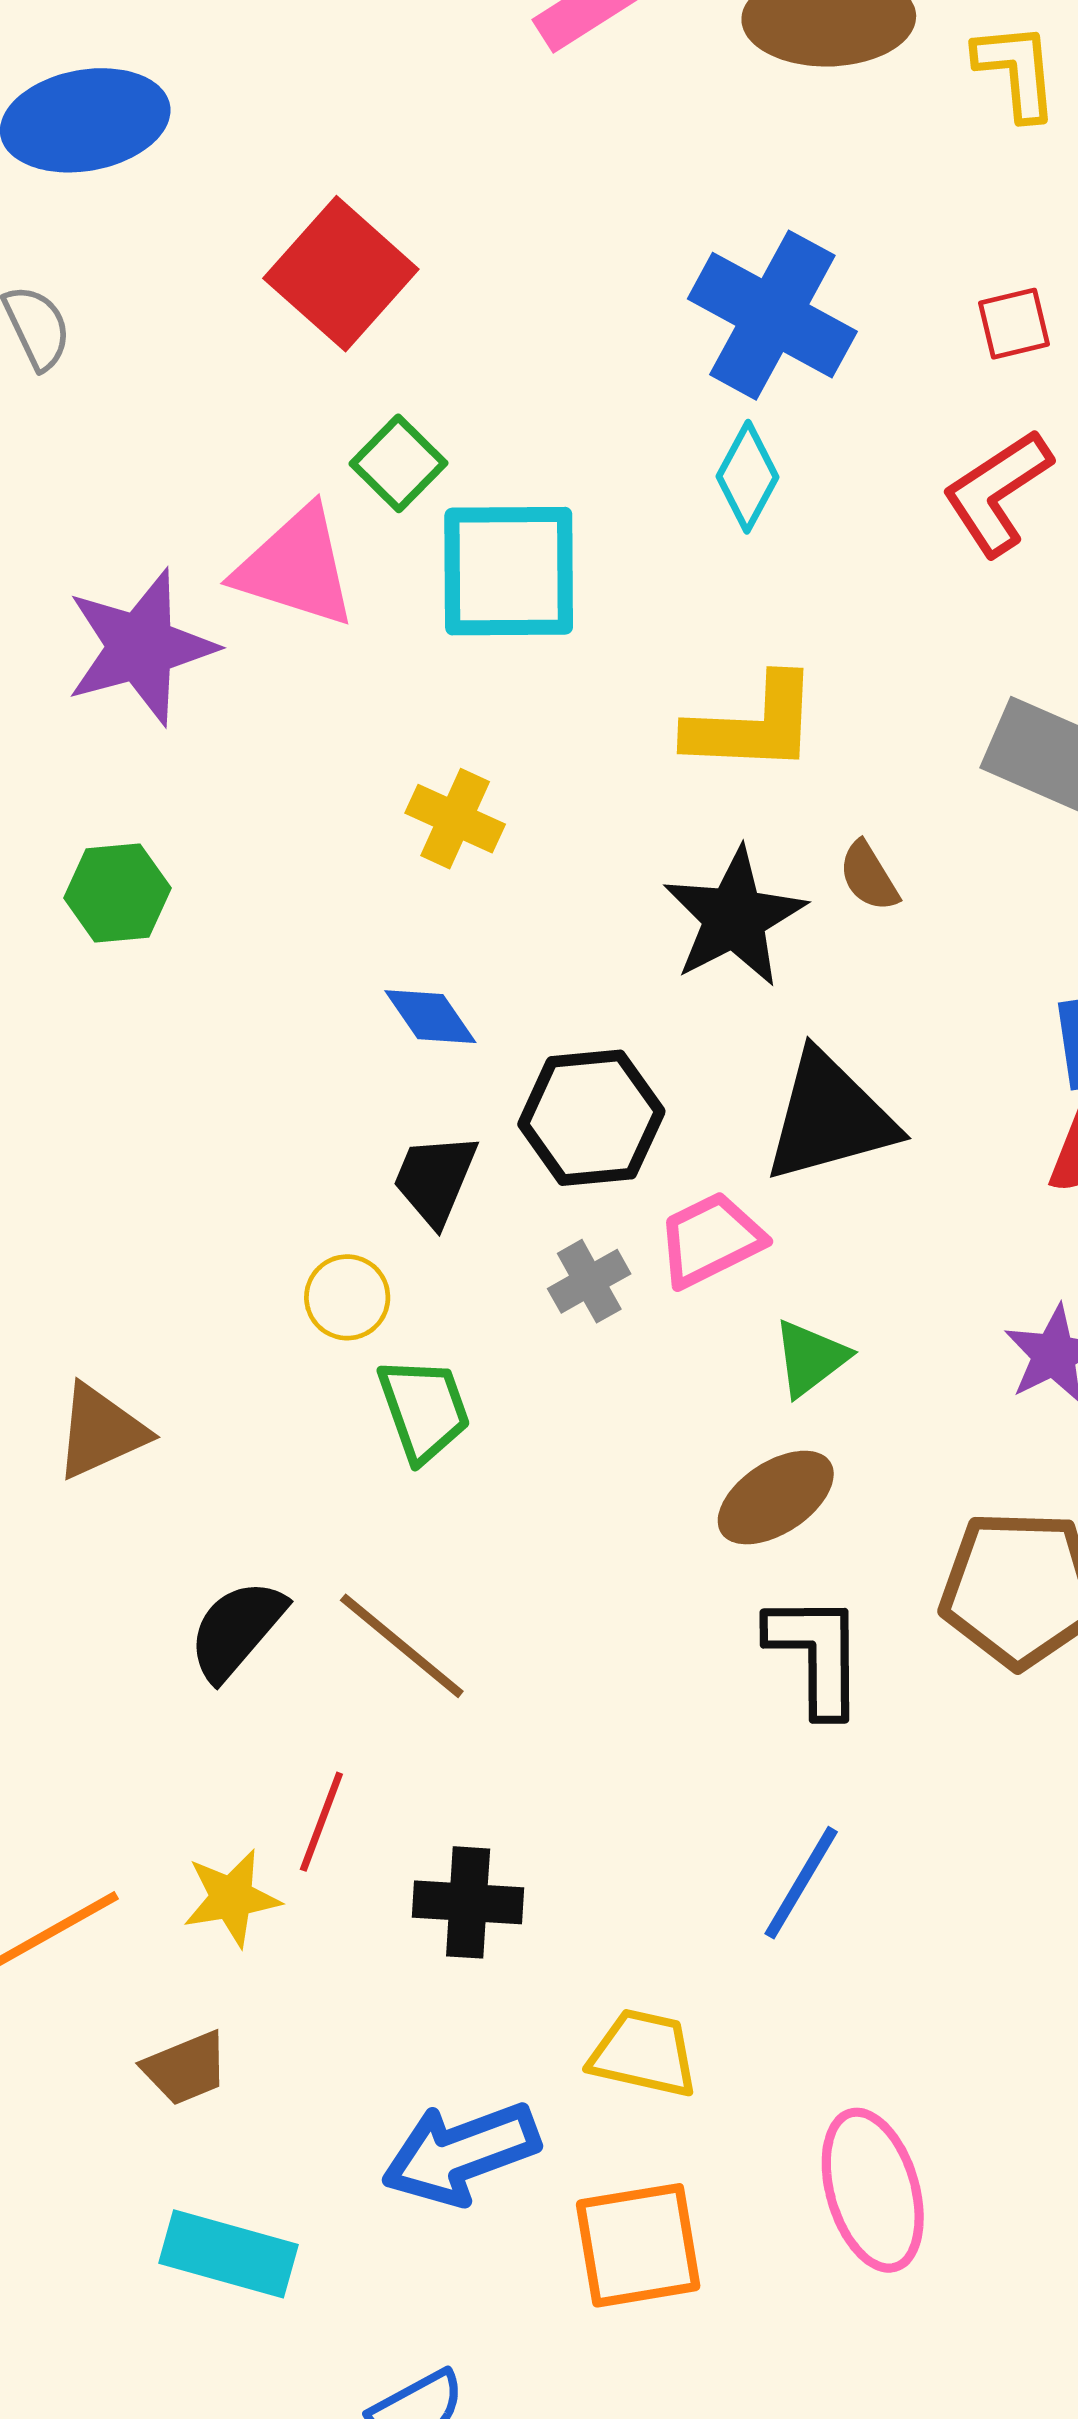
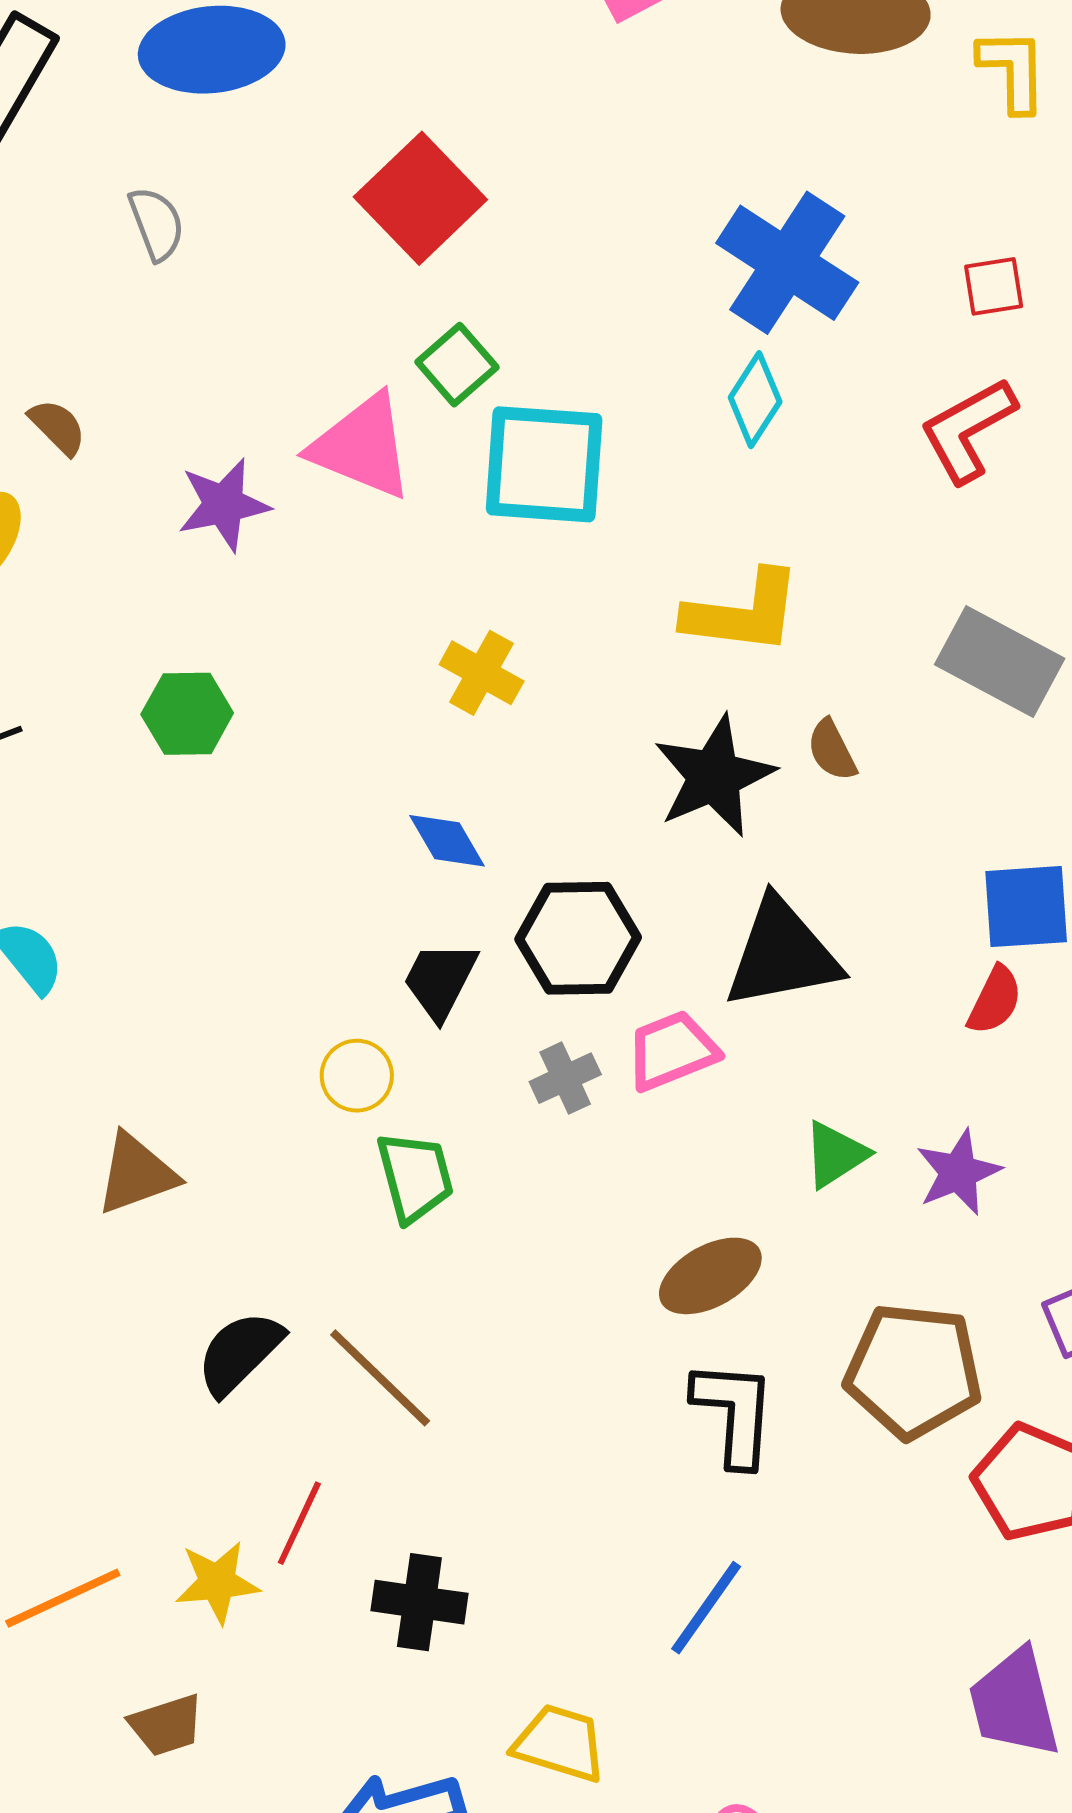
purple star: (141, 647) -> (224, 505), size x0.7
green triangle: (810, 1358) -> (835, 1154), moved

